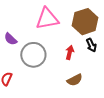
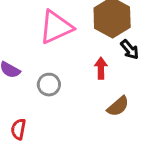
gray circle: (33, 55) -> (49, 85), size x0.6

